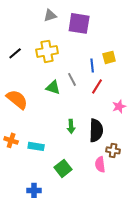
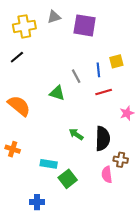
yellow cross: (47, 51) -> (24, 26), moved
gray line: (72, 79) -> (76, 76), moved
red line: (97, 86) -> (104, 92), turned 42
green arrow: (71, 126) -> (76, 134), turned 128
cyan rectangle: (36, 146) -> (49, 164), moved

